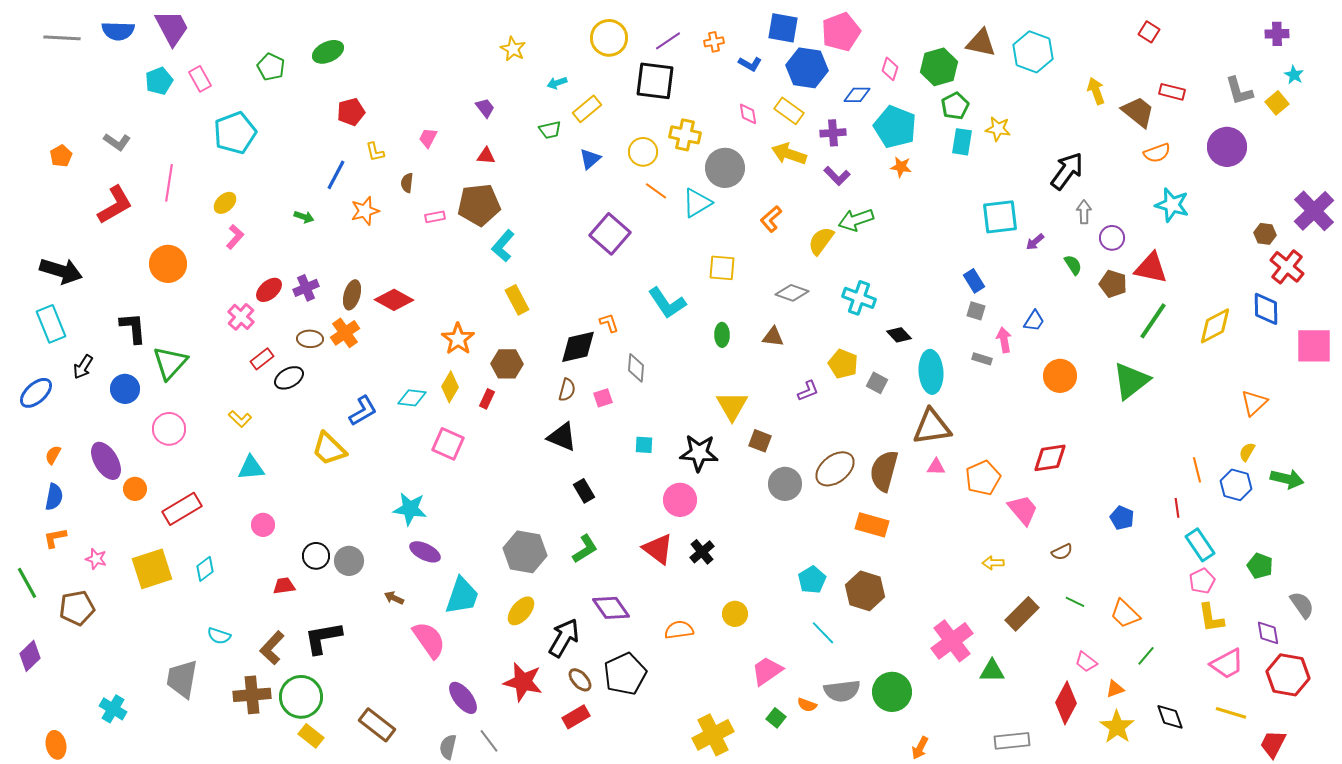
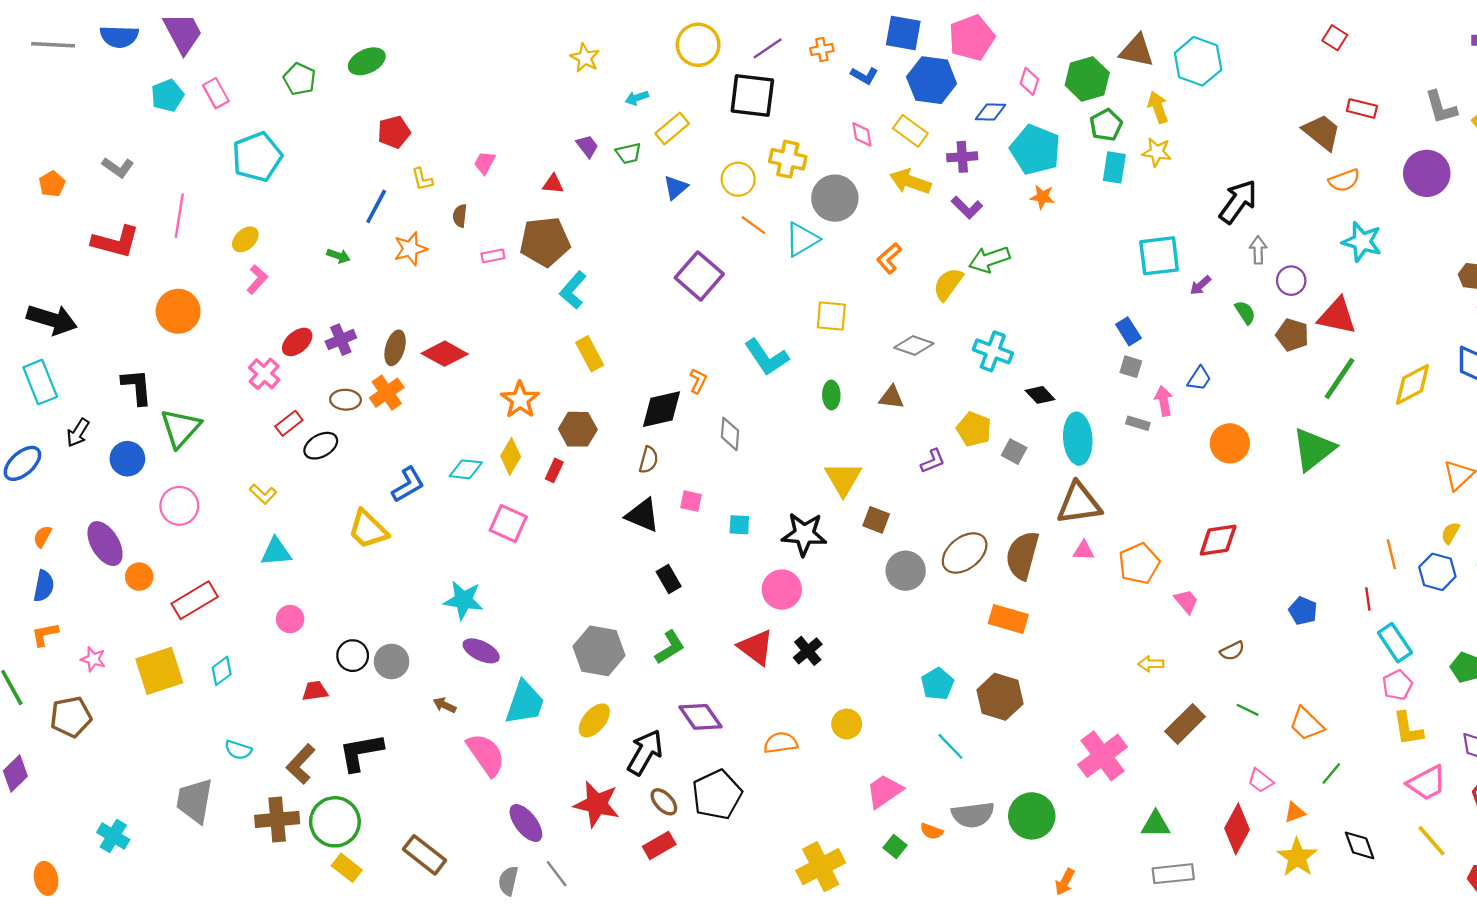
yellow arrow: (1096, 91) -> (1158, 107), moved
purple trapezoid: (485, 108) -> (587, 146), moved
red L-shape: (115, 205) -> (116, 242), turned 45
orange L-shape: (609, 323) -> (698, 381), turned 45
pink square: (603, 398) -> (691, 501), moved, turned 30
pink trapezoid: (1023, 510) -> (1186, 601), size x0.7
green triangle: (992, 671) -> (1156, 824), moved
yellow line: (1231, 713) -> (1431, 841), turned 32

